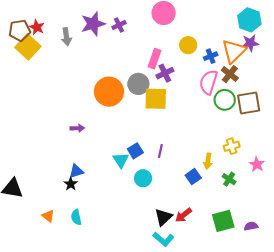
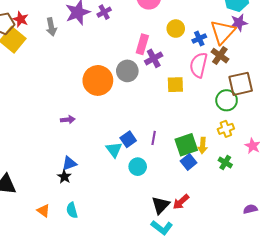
yellow square: (156, 99) -> (175, 85), moved, size x0.7
green circle: (225, 100) -> (227, 100), moved
green square: (223, 221) -> (186, 145), moved

